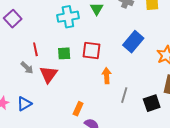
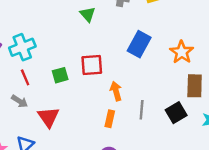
cyan cross: (68, 17) -> (22, 47), moved
red triangle: (49, 74) -> (48, 117), moved
orange rectangle: (78, 109) -> (110, 119), moved

